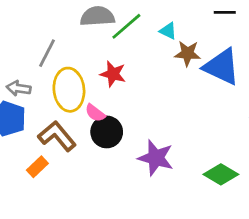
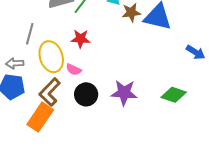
black circle: (107, 132) -> (86, 94), moved
brown L-shape: (57, 136) -> (50, 92), turned -84
orange rectangle: (37, 167) -> (40, 117), size x1.8

